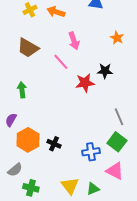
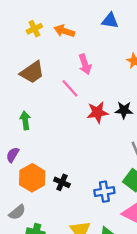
brown trapezoid: (28, 48) -> (32, 72), turned -65
black star: (105, 71) -> (124, 110), moved

